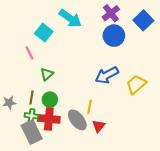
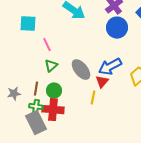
cyan square: (44, 33) -> (28, 24), moved, turned -36
pink line: (30, 53) -> (47, 45), moved
gray ellipse: (77, 120) -> (81, 70), moved
red triangle: (99, 126) -> (102, 82), moved

